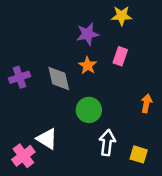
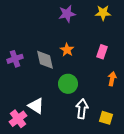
yellow star: (122, 16) -> (103, 13), moved
purple star: (88, 34) -> (67, 14), moved
pink rectangle: (120, 56) -> (102, 52), moved

